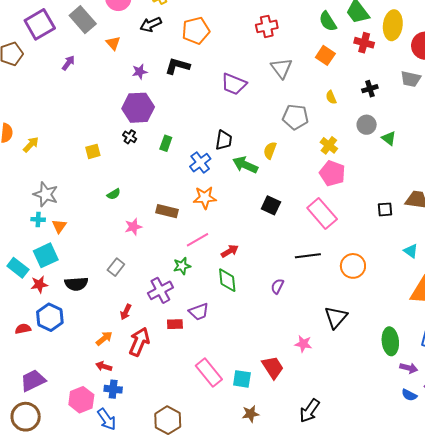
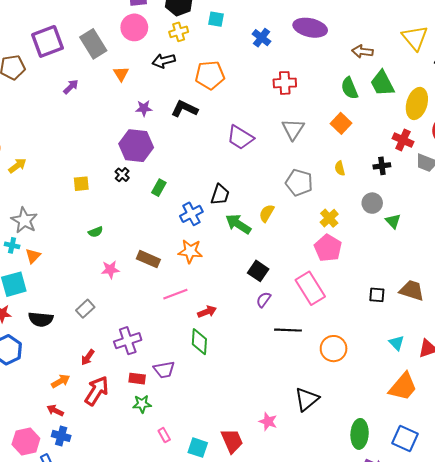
red cross: (364, 43) -> (403, 140), moved
green star: (182, 266) -> (142, 404), moved
purple semicircle: (277, 286) -> (264, 300), moved
pink rectangle: (209, 372) -> (164, 435), size x0.5

